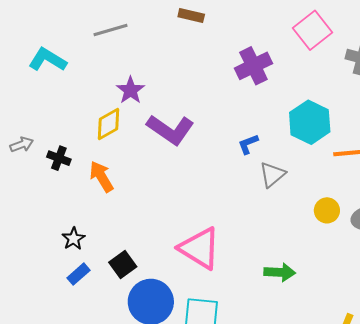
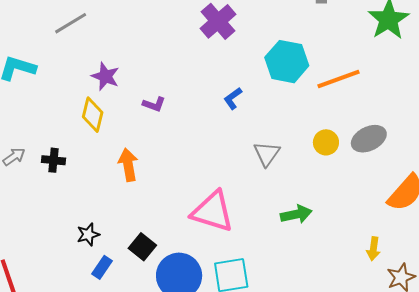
yellow diamond: (108, 124) -> (93, 115), turned -32
purple L-shape: (170, 130) -> (154, 104), size x0.5
gray triangle: (272, 175) -> (267, 154), moved
orange arrow: (101, 177) -> (128, 165), moved, turned 36
black star: (73, 239) -> (88, 234), turned 30

